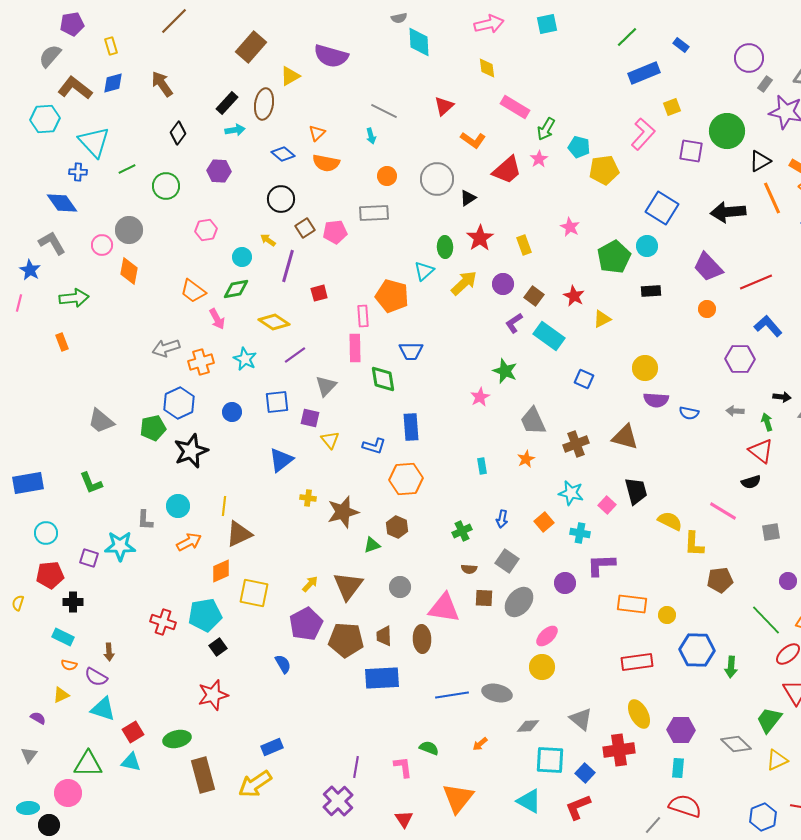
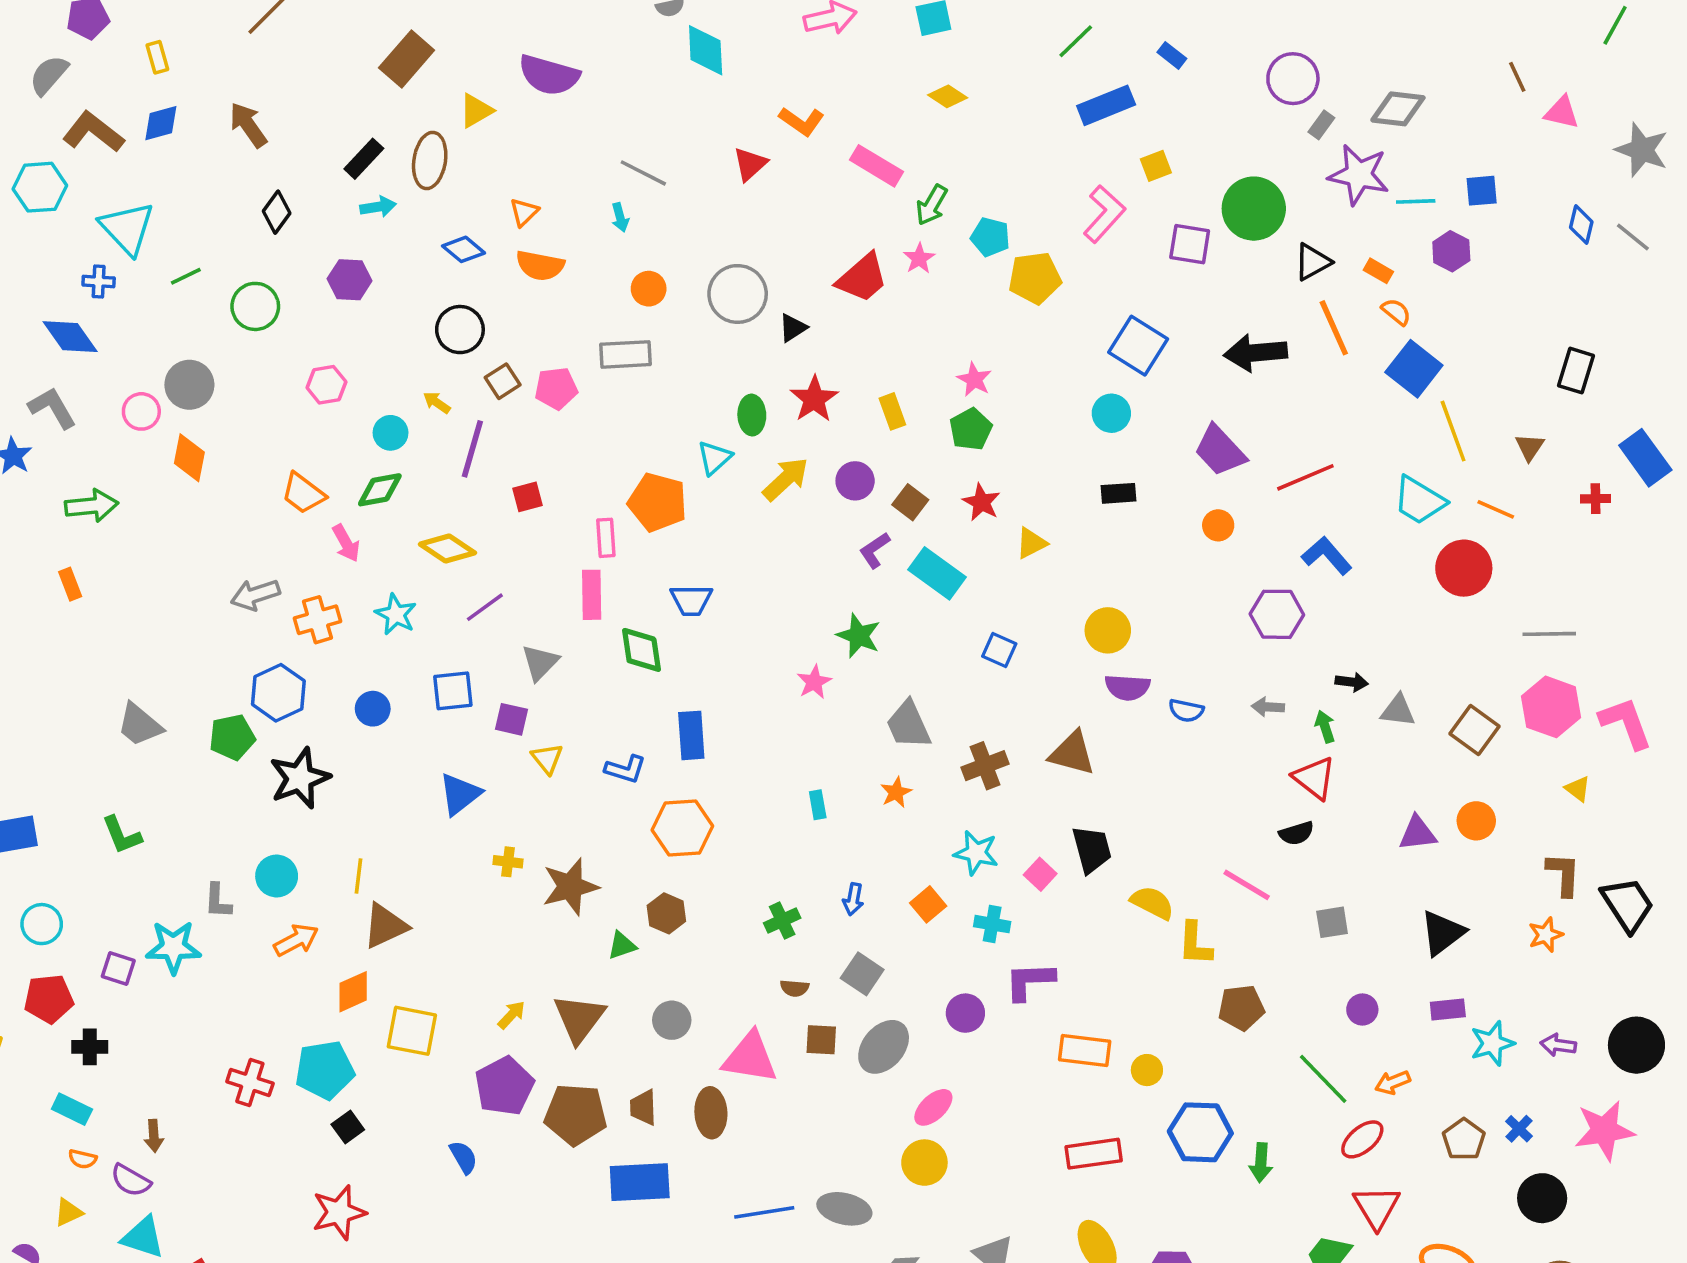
yellow diamond: (487, 68) -> (948, 96), moved, turned -50
orange L-shape: (473, 140) -> (802, 121), moved
green pentagon: (614, 257) -> (971, 429), moved, size x0.7

